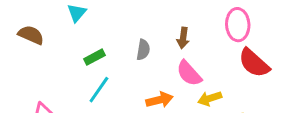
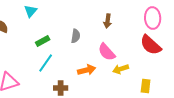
pink ellipse: (238, 25) -> (153, 18), moved
brown arrow: (183, 38) -> (108, 21), moved

